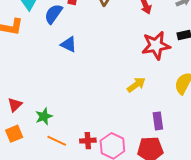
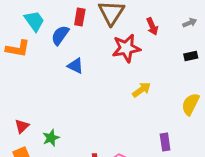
red star: (156, 45) -> (126, 48), moved
yellow arrow: (136, 85) -> (142, 90), moved

